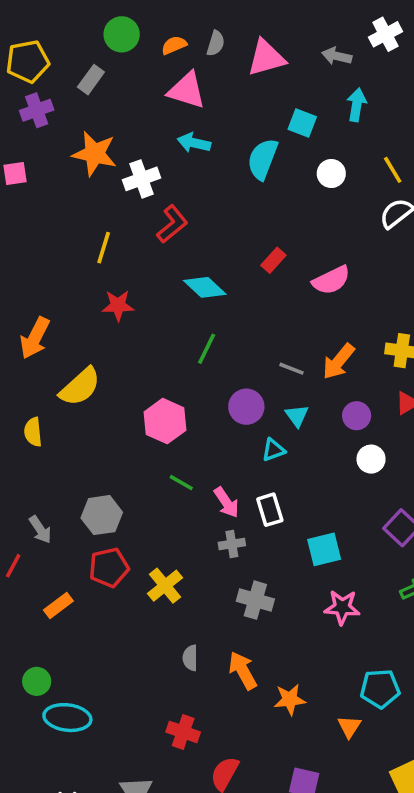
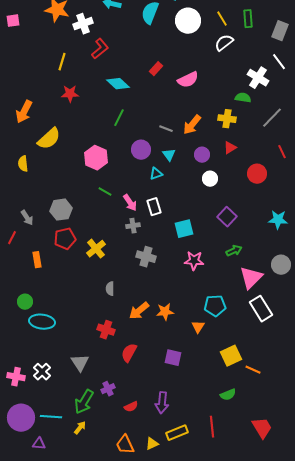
white circle: (331, 174) -> (188, 21), size x1.6
orange rectangle: (58, 605) -> (37, 260), turned -63
orange arrow: (243, 671) -> (139, 311), moved, turned -100

